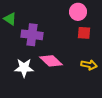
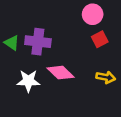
green triangle: (10, 19) -> (12, 43), moved
red square: (84, 33) -> (100, 39), turned -32

